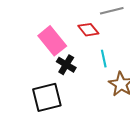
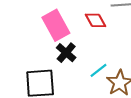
cyan line: (104, 59) -> (98, 70), moved, turned 54

